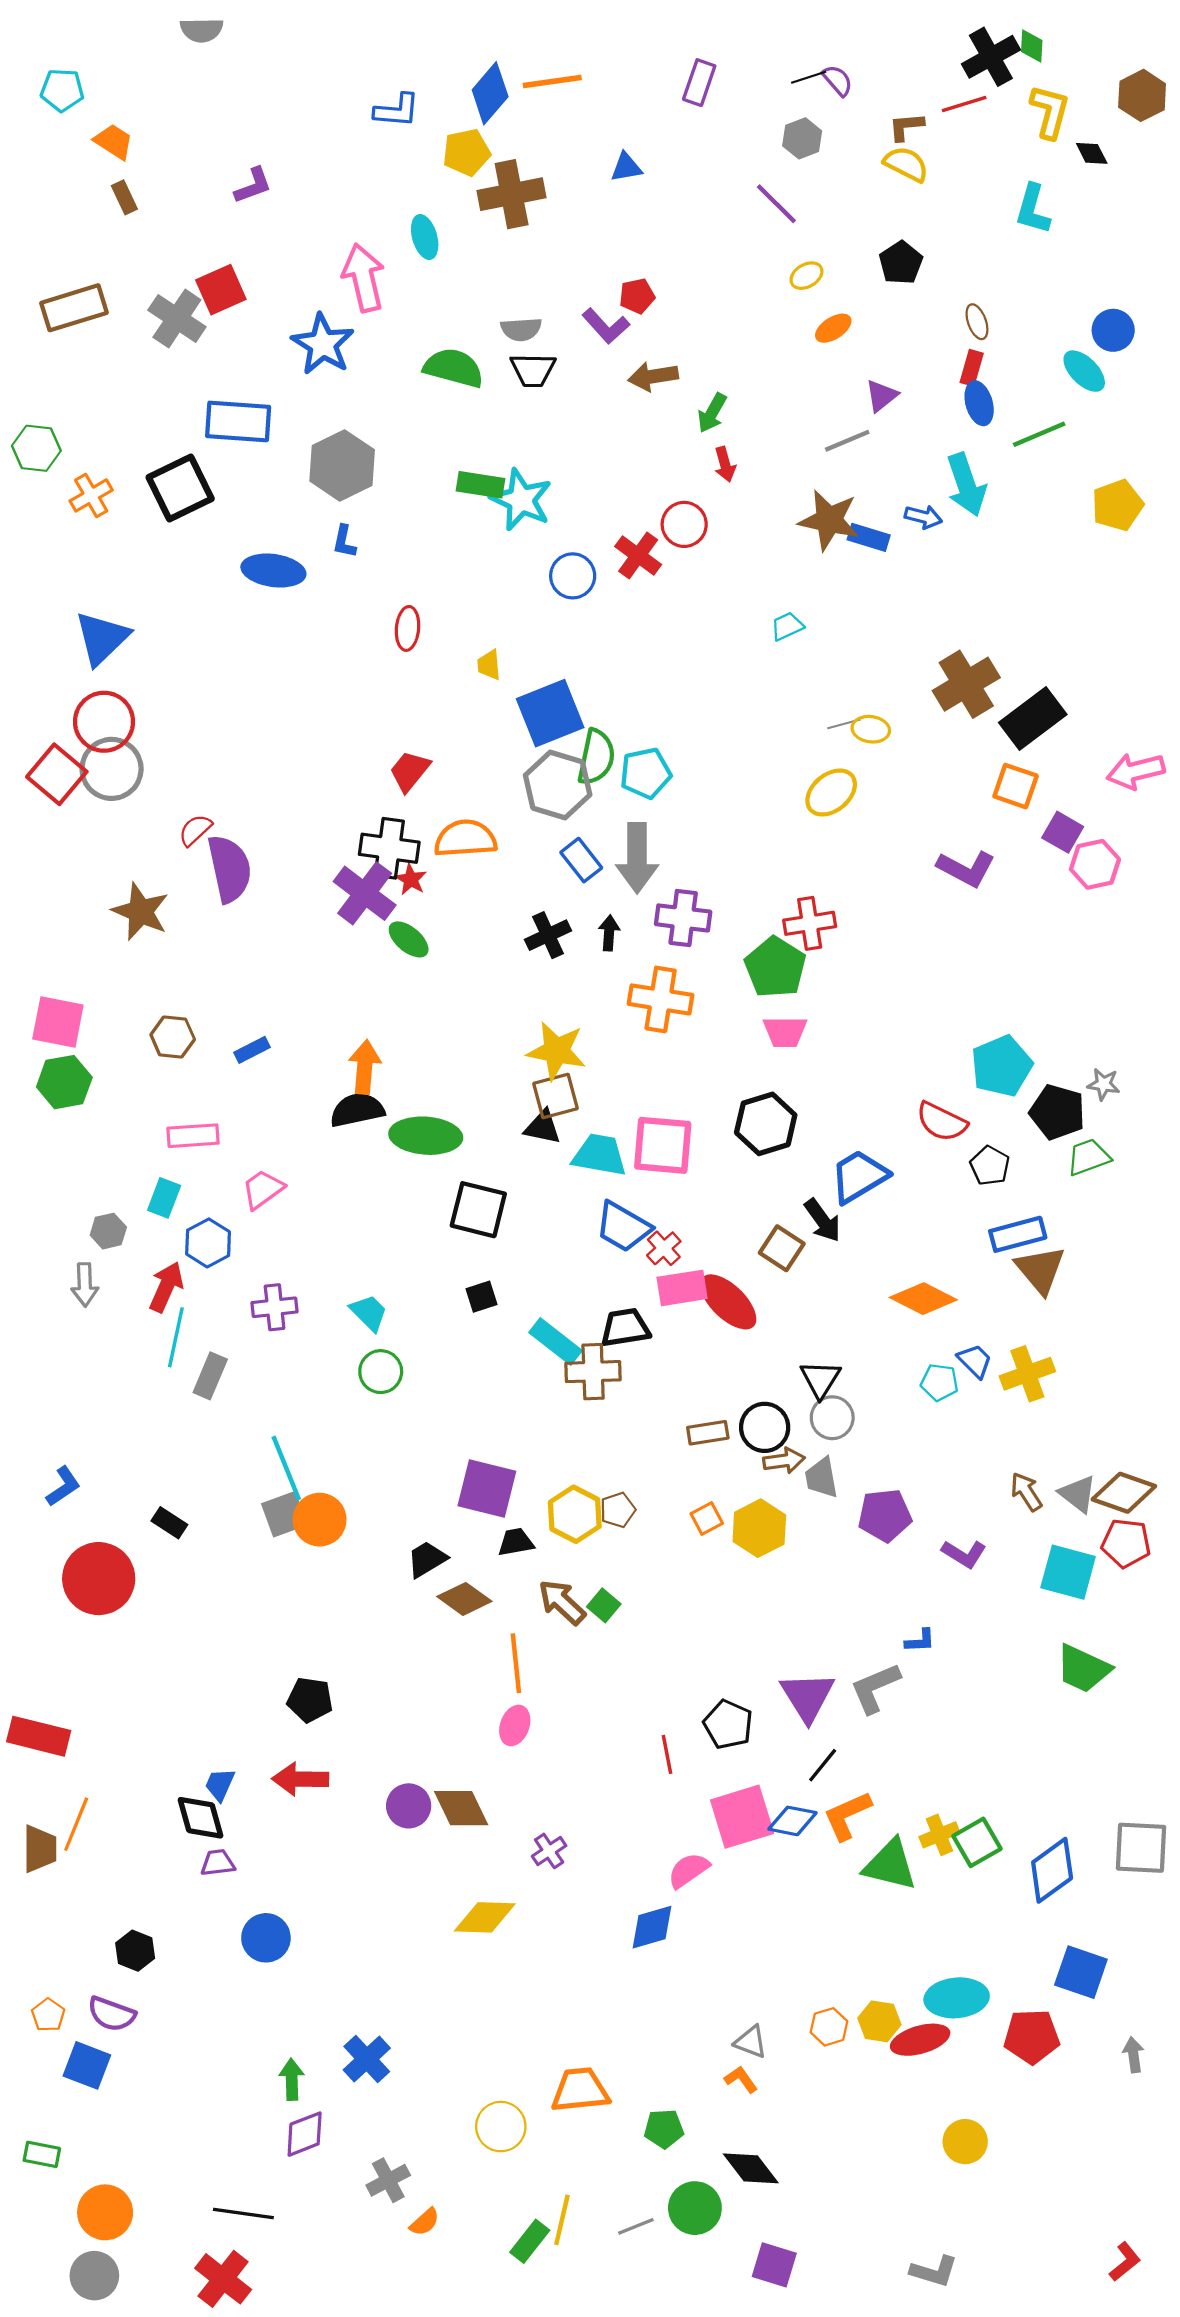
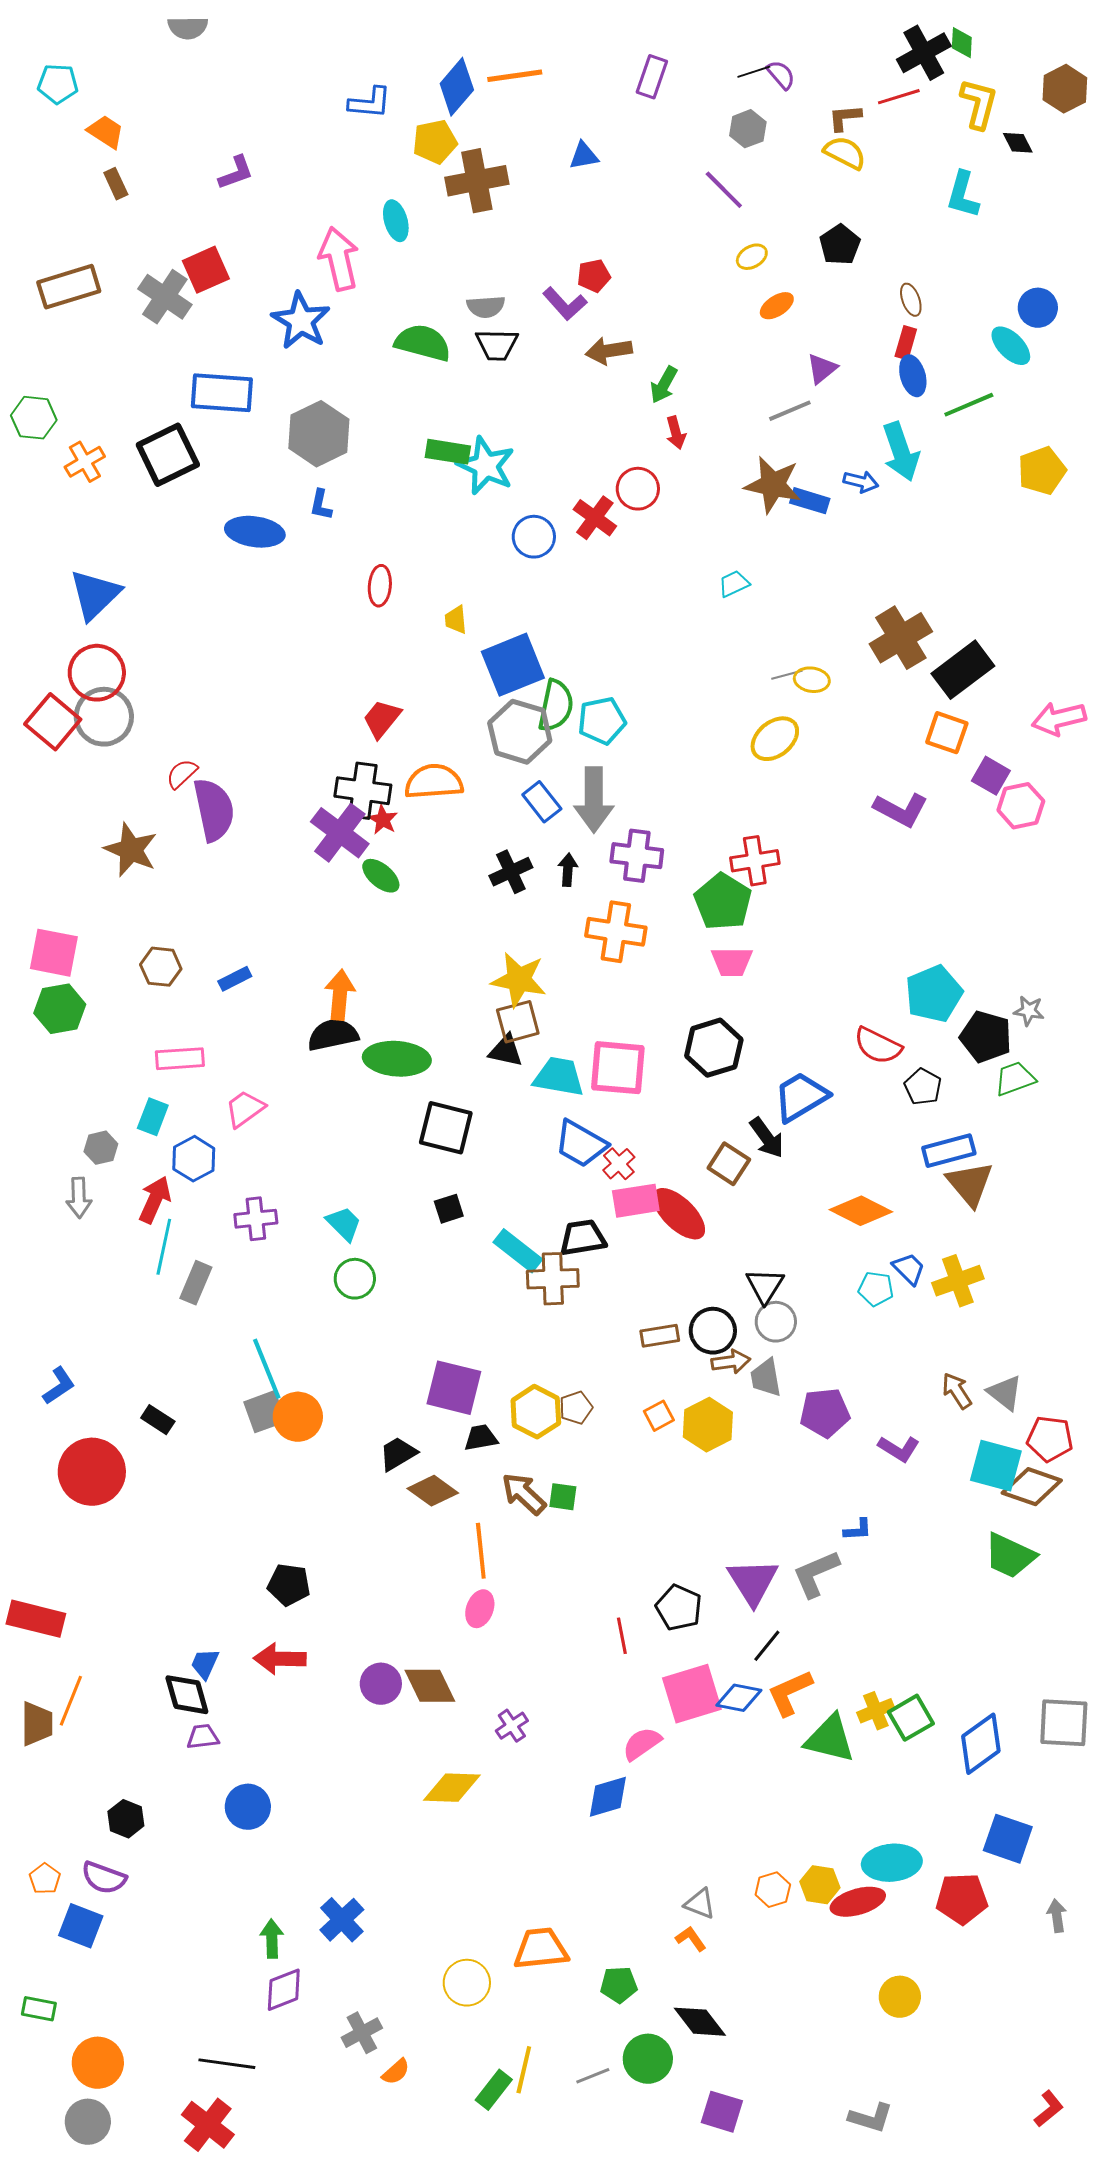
brown diamond: (1124, 1493) -> (1032, 1487), moved
green square: (604, 1605) -> (563, 1497), turned -32

